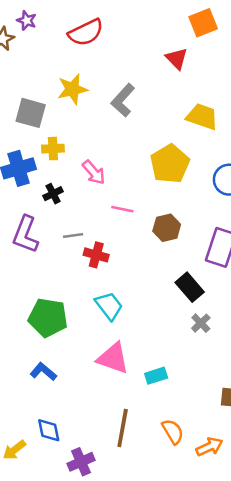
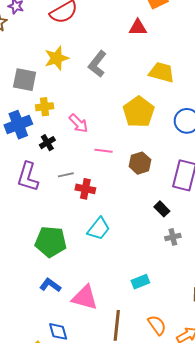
red triangle: (177, 59) -> (138, 28), turned -42
black rectangle: (190, 287) -> (162, 209), size x0.7
cyan trapezoid: (109, 306) -> (99, 229), turned 80
gray cross: (201, 323) -> (173, 237), turned 35
pink triangle: (113, 358) -> (85, 298), moved

